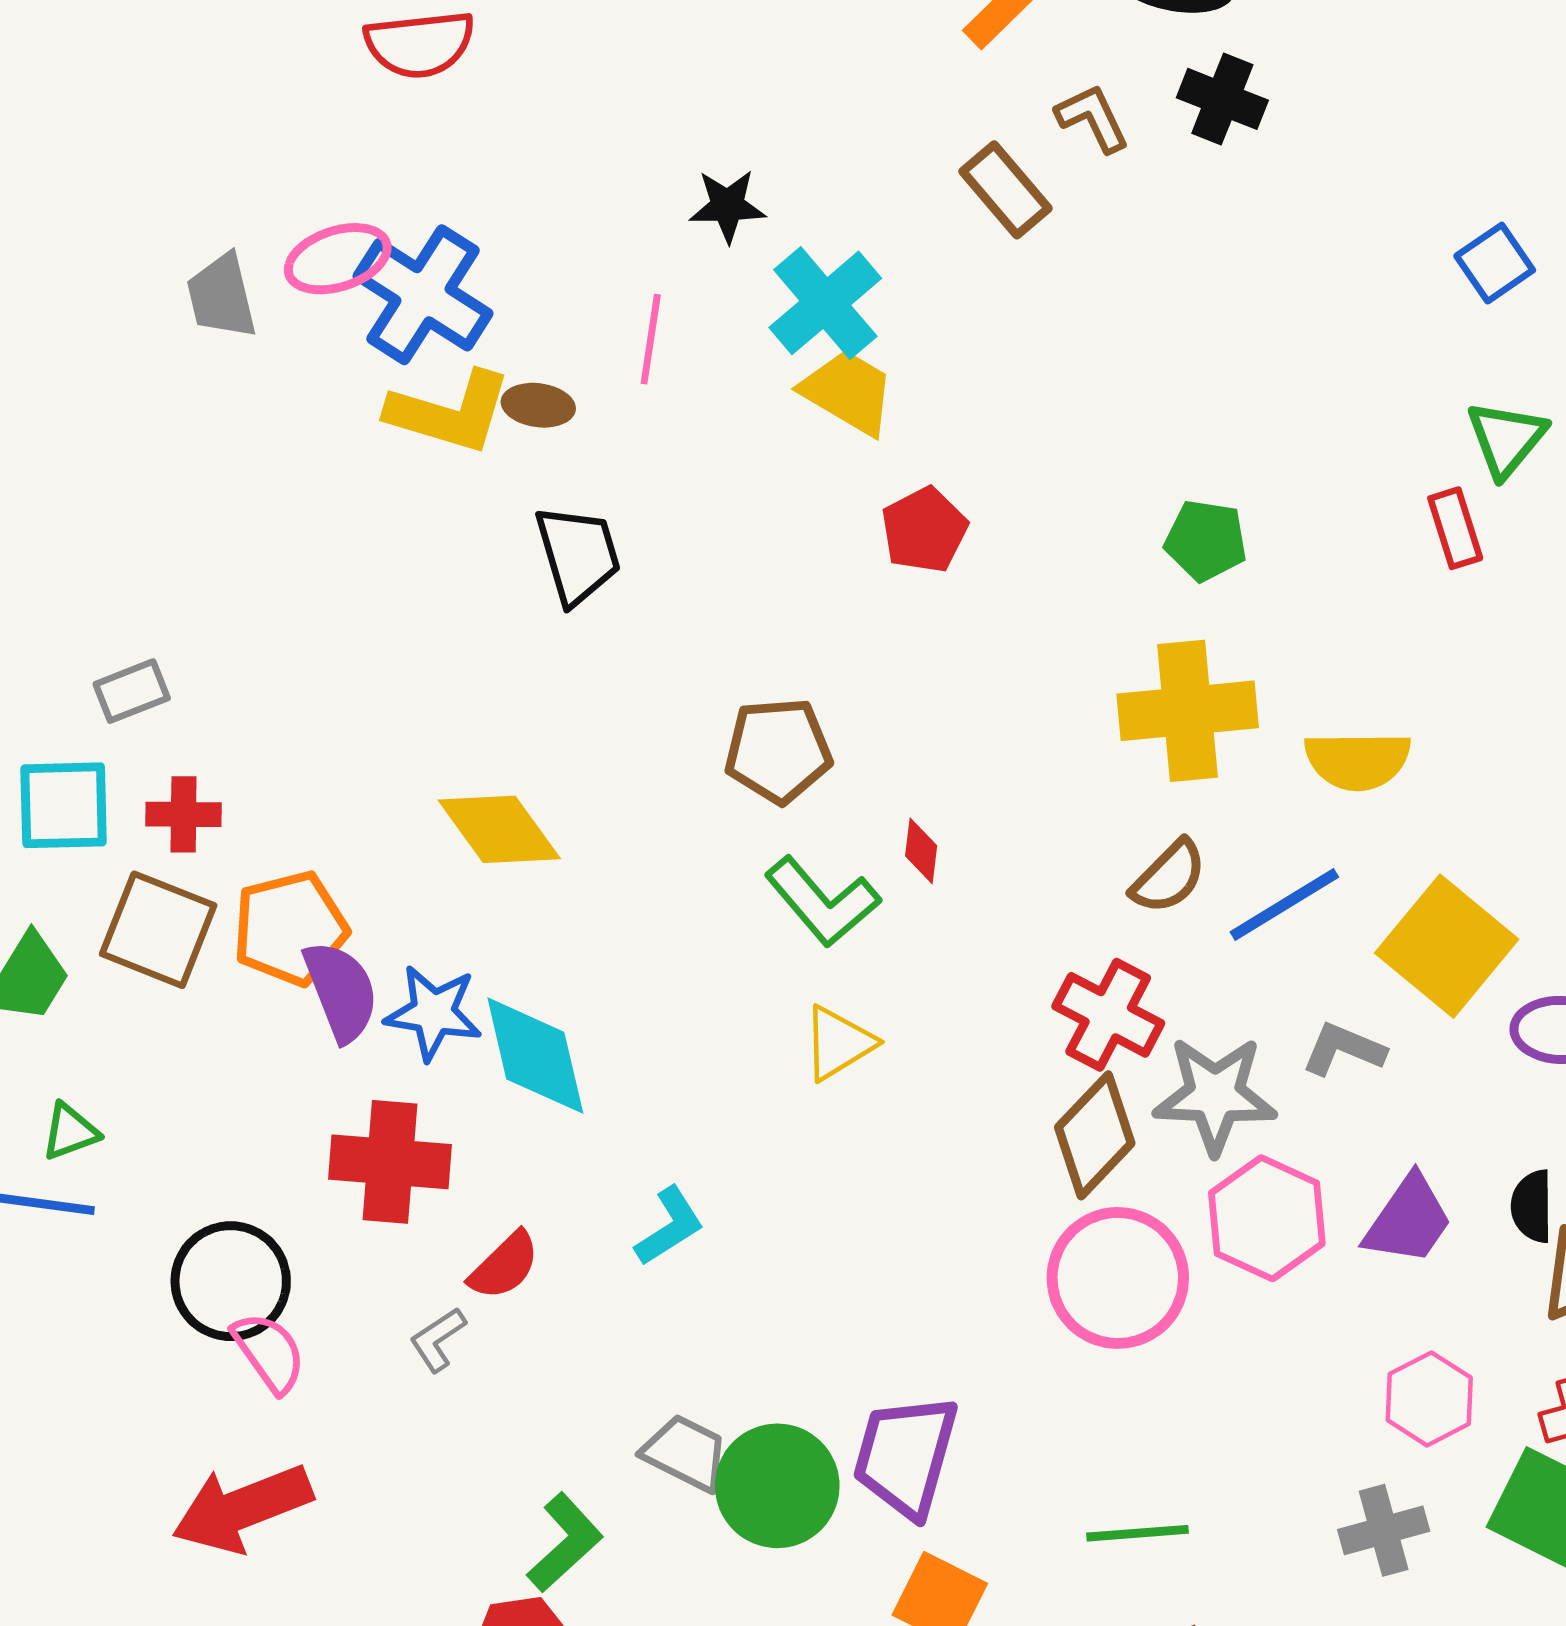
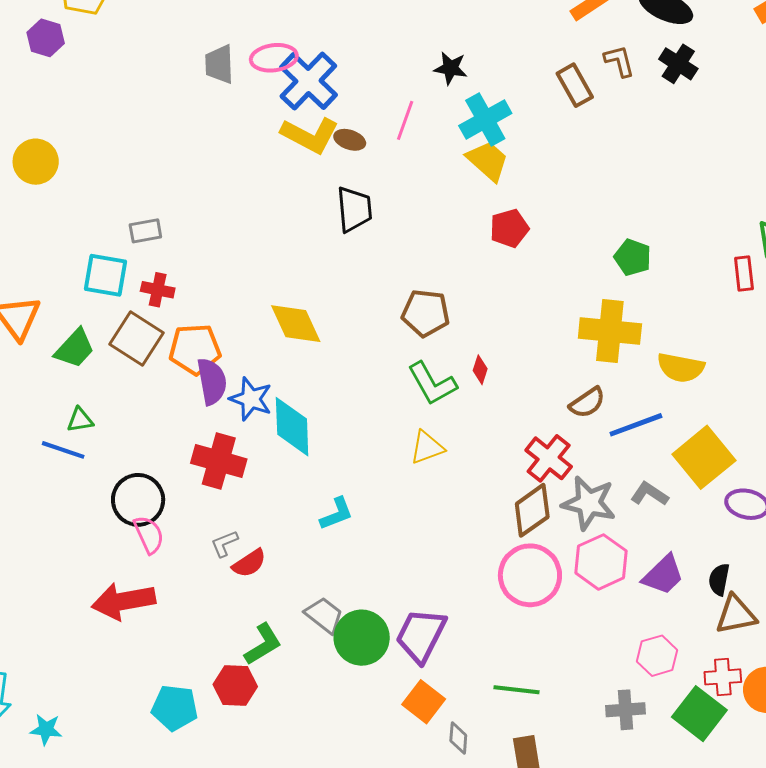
red semicircle: (504, 1266) -> (249, 563), moved

